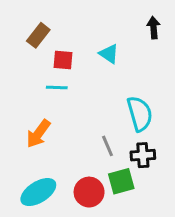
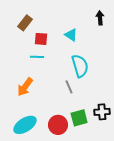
cyan semicircle: (140, 114) -> (80, 66), moved
gray line: (107, 146) -> (69, 87), moved
black cross: (143, 155) -> (102, 112), moved

